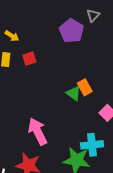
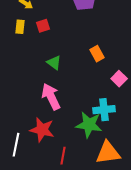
green triangle: (74, 93) -> (54, 63), moved

